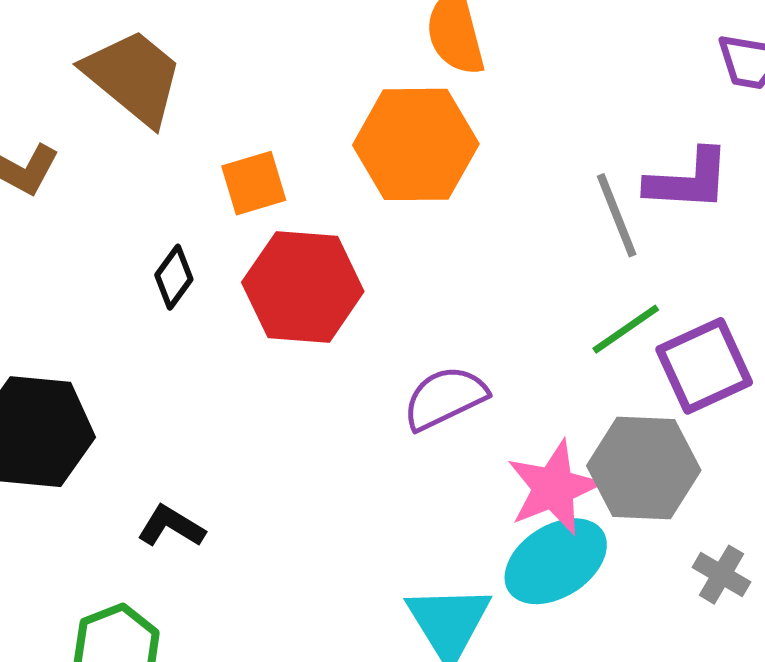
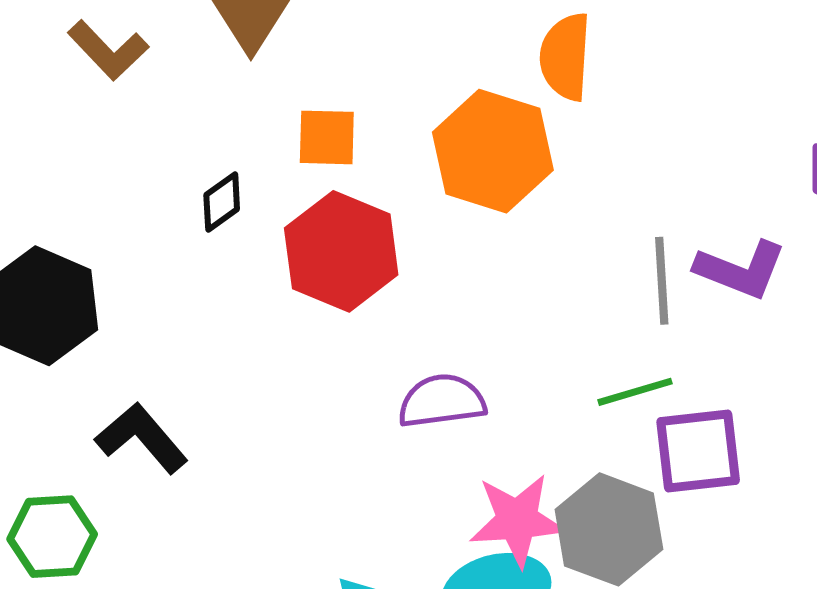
black L-shape: (171, 526) -> (142, 438), size x1.4

